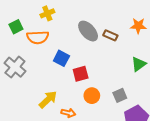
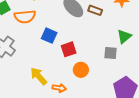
gray square: (120, 95) -> (111, 53), moved, turned 32
yellow arrow: (48, 99) -> (39, 76), turned -84

